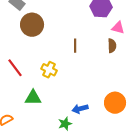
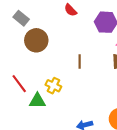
green triangle: (33, 98) -> (37, 101), moved

